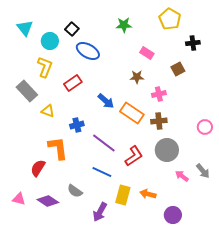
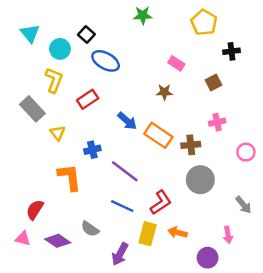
green star: (124, 25) -> (143, 15), moved
pink cross: (159, 94) -> (217, 122), moved
yellow triangle: (48, 111) -> (58, 133), turned 32
red L-shape: (134, 156) -> (161, 202), moved
red semicircle: (38, 168) -> (35, 210), moved
pink arrow: (182, 176) -> (228, 235), moved, turned -136

